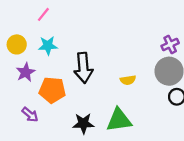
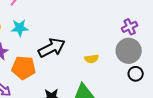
black arrow: (83, 68) -> (52, 48), turned -112

